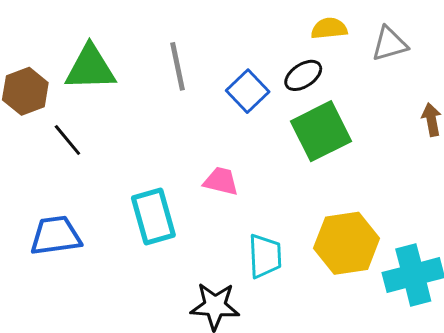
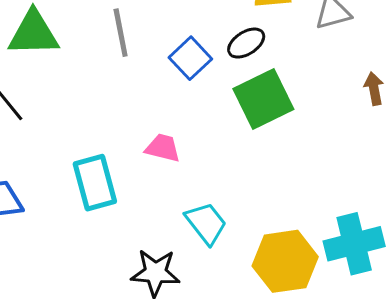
yellow hexagon: (347, 243) -> (285, 261), moved
cyan trapezoid: (265, 256) -> (206, 223), turned -36

